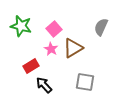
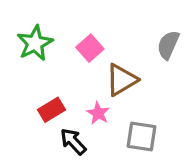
green star: (21, 26) -> (35, 43), turned 30
pink star: (51, 49) -> (98, 113), moved

